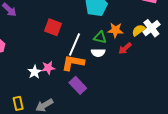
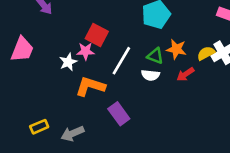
orange L-shape: (73, 63) -> (90, 86), moved
pink star: (48, 68) -> (86, 51), moved
white star: (35, 72) -> (68, 62), moved
yellow rectangle: (18, 103) -> (39, 127), turned 72

